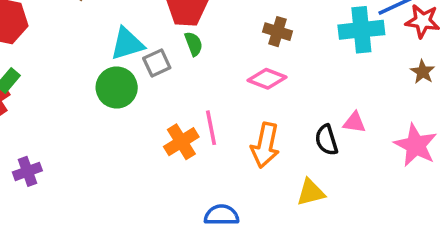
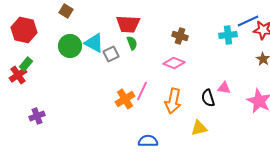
cyan cross: (361, 30) -> (228, 35), size x0.7
cyan triangle: (127, 44) -> (94, 43), turned 45
green circle: (117, 88) -> (70, 46), moved
pink line: (211, 128) -> (142, 91), turned 36

